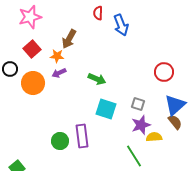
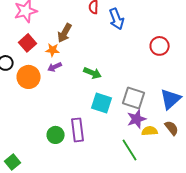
red circle: (164, 72) -> (160, 46), moved
gray square: (138, 104) -> (134, 98), size x1.6
brown semicircle: (175, 122) -> (172, 128), moved

